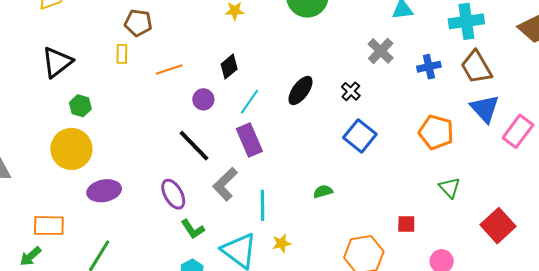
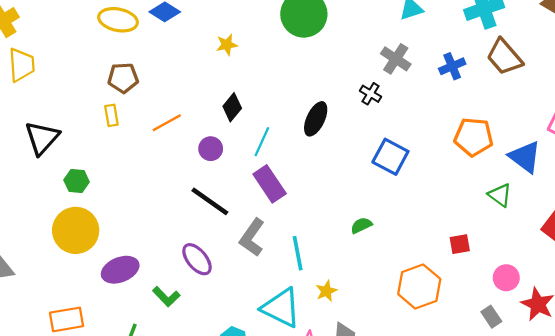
black cross: (351, 91) -> (371, 94), moved
blue triangle: (485, 109) -> (525, 157), moved
green L-shape: (193, 229) -> (166, 297), moved

